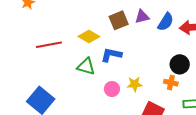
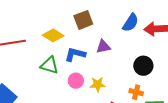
purple triangle: (142, 17) -> (103, 47), moved
orange cross: (171, 83) -> (136, 92), moved
pink circle: (112, 89) -> (76, 81), moved

